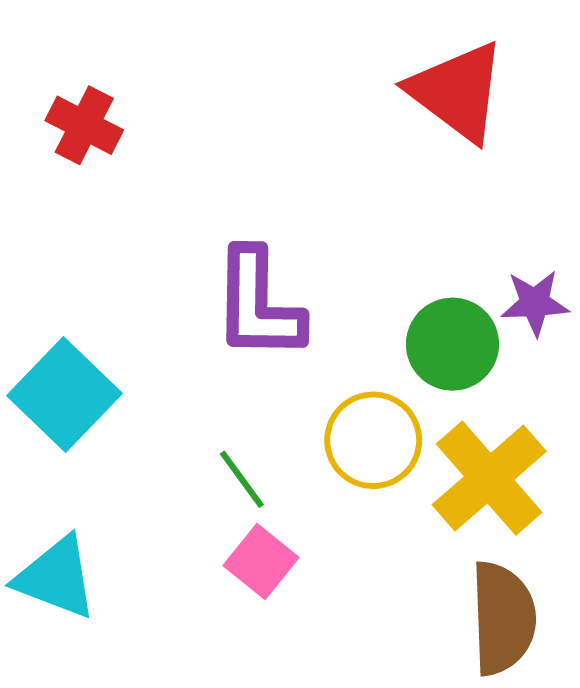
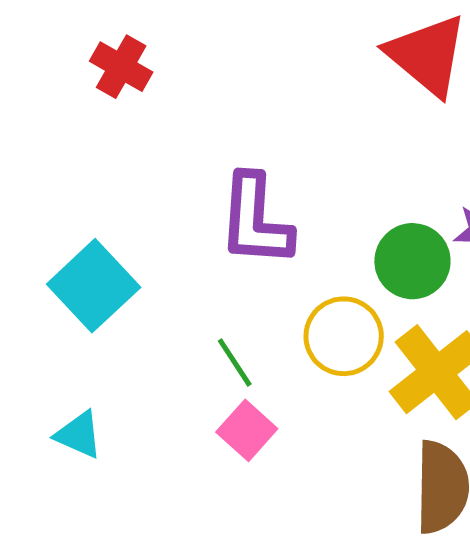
cyan triangle: (56, 577) -> (79, 435), size x0.7

